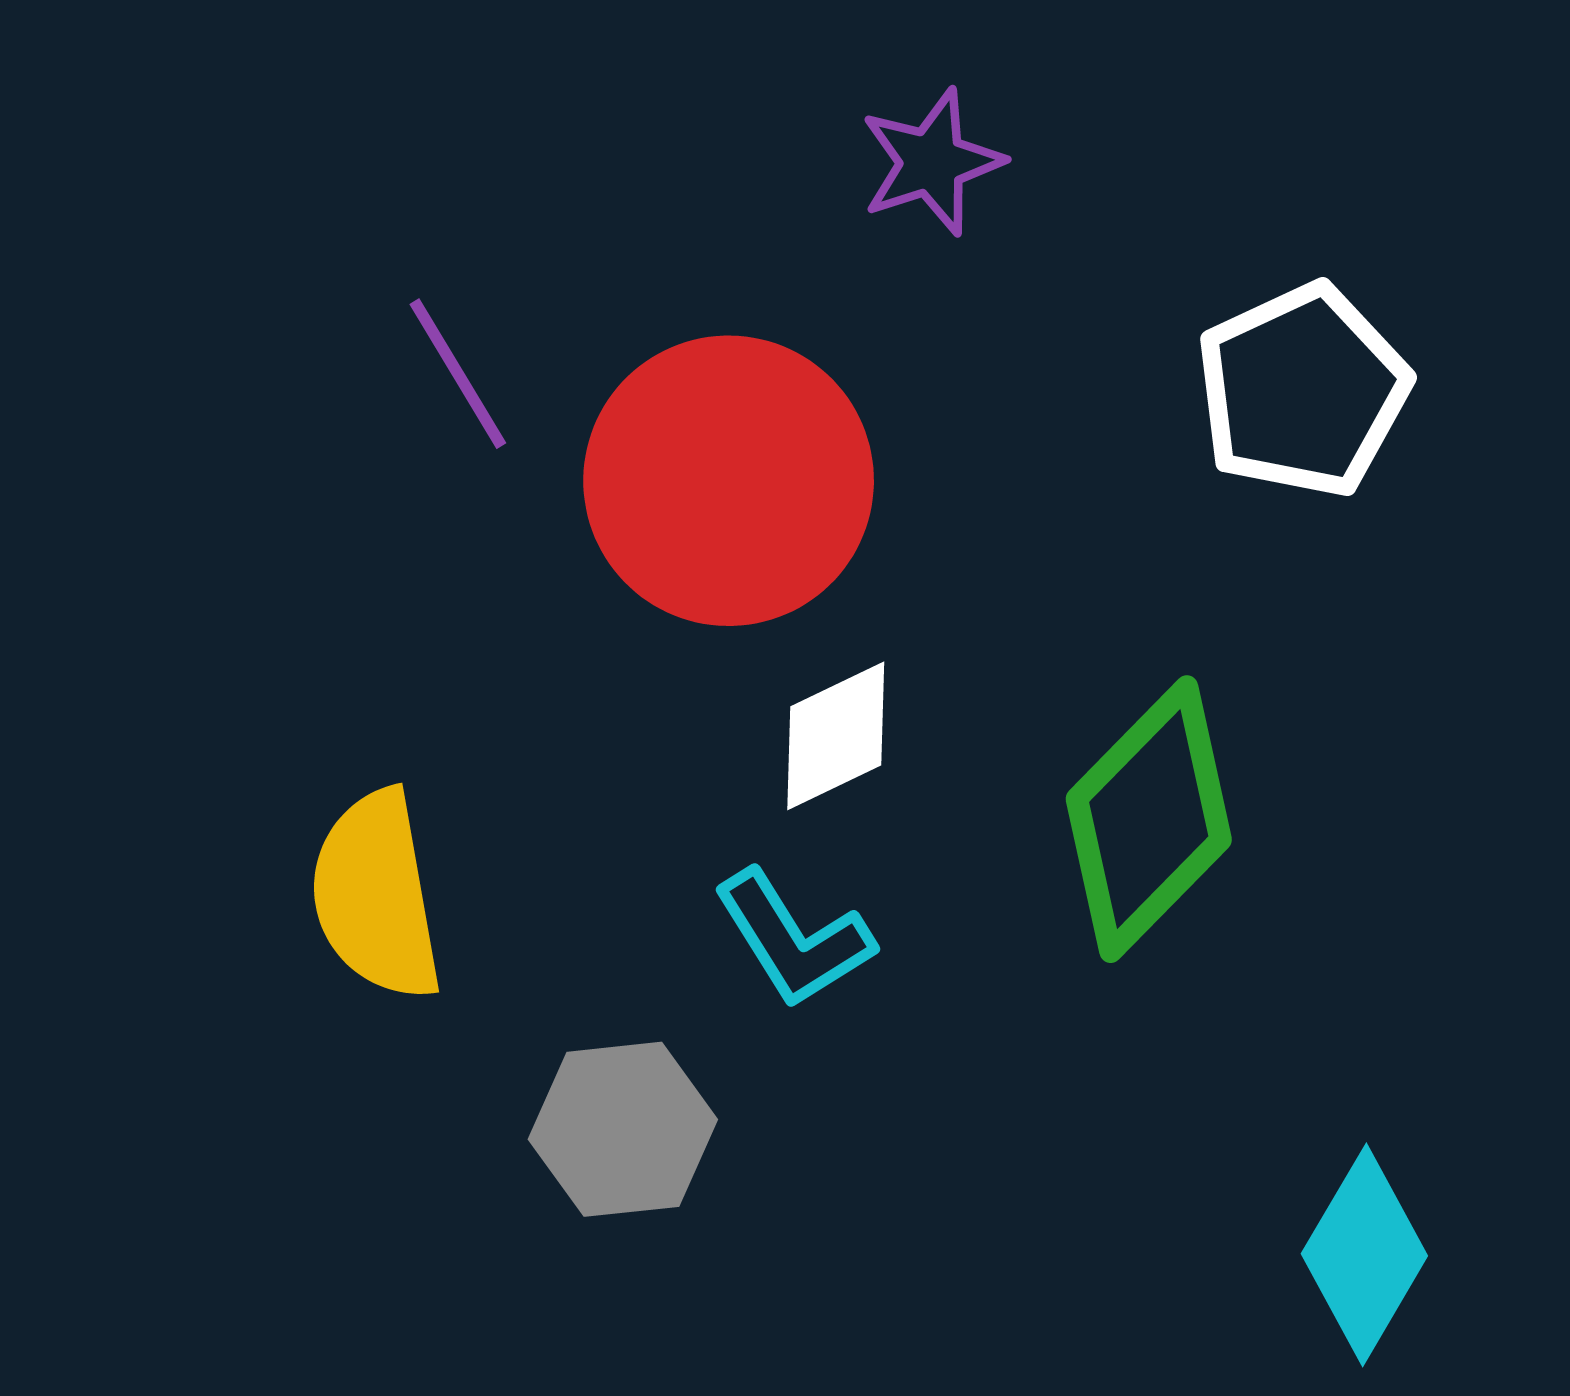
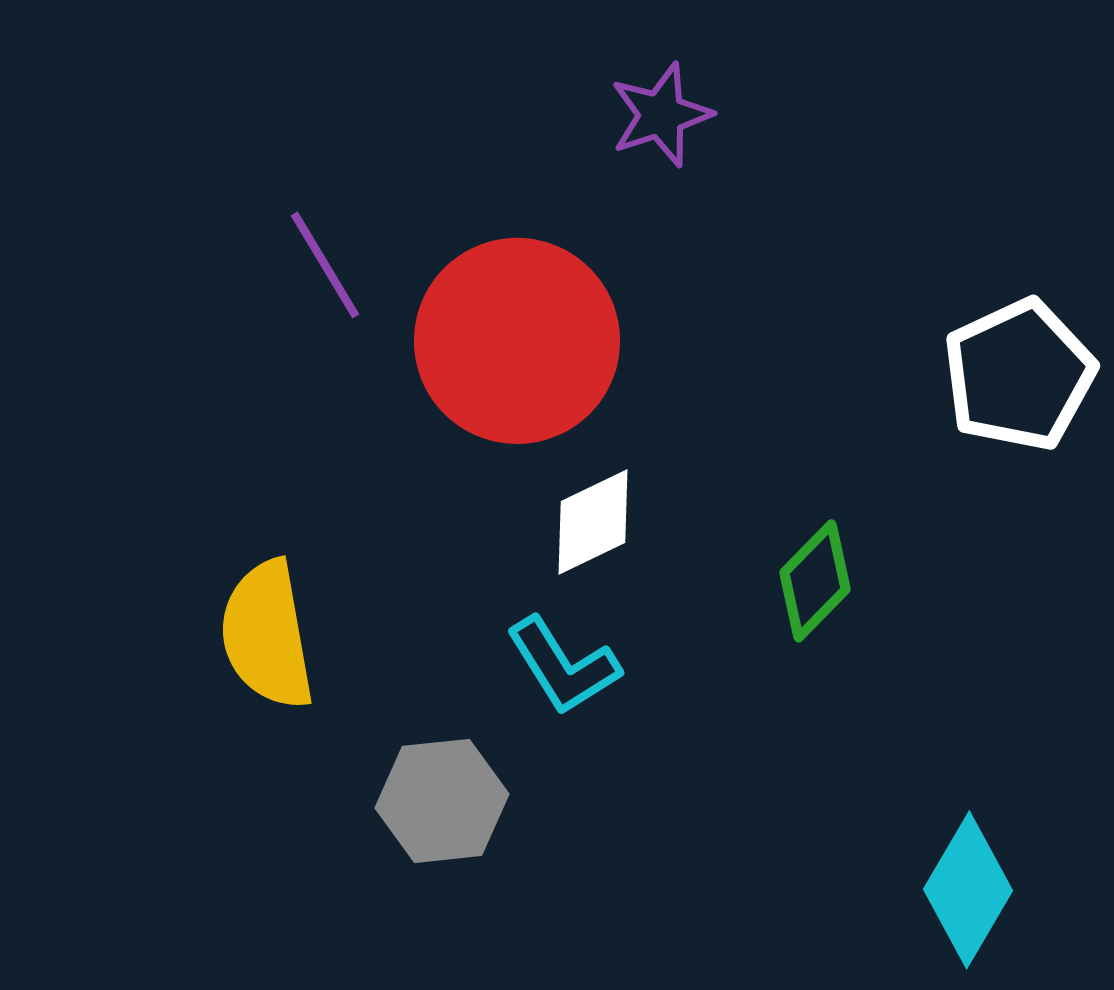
white pentagon: (1302, 391) -> (1019, 375), moved
green diamond: (1149, 819) -> (815, 581), size x0.6

